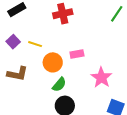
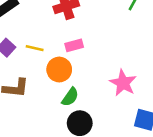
pink rectangle: (77, 54) -> (74, 45), moved

